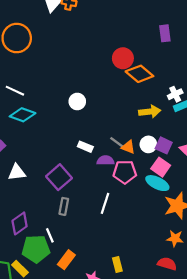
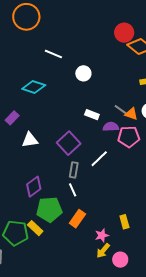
white line: (15, 91) -> (53, 54), moved
white line: (105, 203) -> (99, 159), moved, turned 30
white line: (50, 235) -> (73, 190), moved

